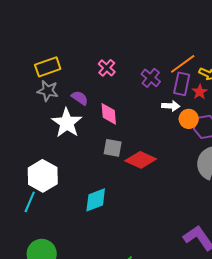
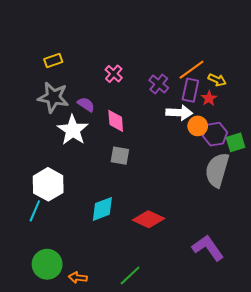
yellow rectangle: (48, 67) -> (53, 60), moved, size x0.7
gray star: (48, 91) -> (53, 97), size x1.4
white arrow: (171, 106) -> (179, 113), size x1.4
red diamond: (141, 160) -> (148, 219), moved

